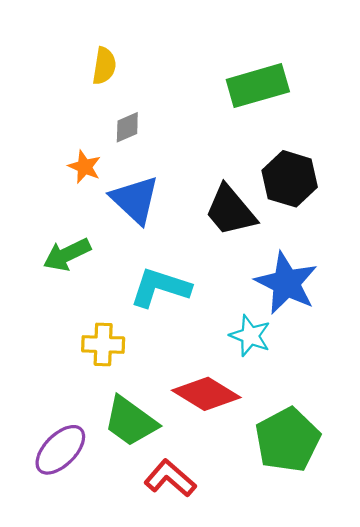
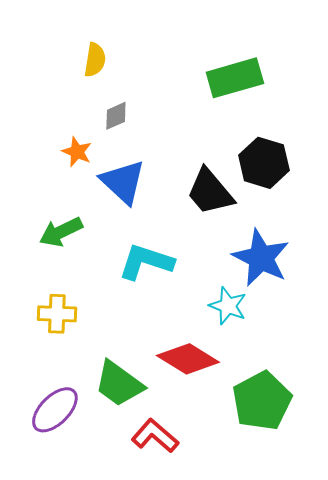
yellow cross: (103, 344) -> (57, 314), moved

